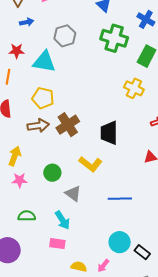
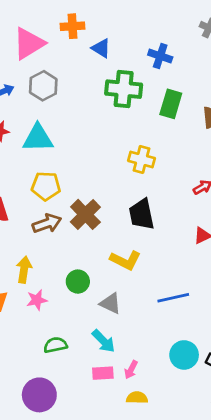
gray hexagon: (65, 36) -> (43, 86), moved
yellow cross: (134, 88) -> (141, 159), moved
pink arrow: (103, 266) -> (131, 370), moved

